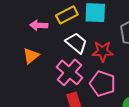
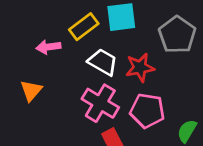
orange triangle: (31, 56) -> (31, 91), moved

